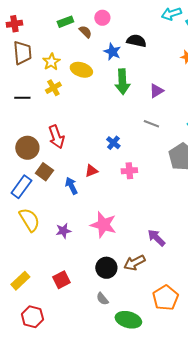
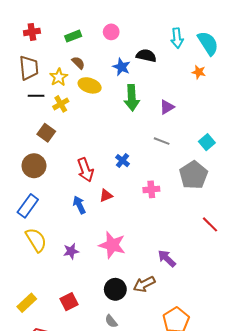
cyan arrow: (171, 14) -> (177, 38), moved, turned -78
red cross: (14, 24) -> (32, 32), moved
brown semicircle: (85, 32) -> (78, 63), moved
black line: (22, 98) -> (36, 96), moved
red arrow: (56, 137) -> (85, 170), moved
red triangle: (91, 171) -> (106, 196), moved
pink cross: (129, 171) -> (151, 189), moved
brown square: (44, 172) -> (46, 133), moved

